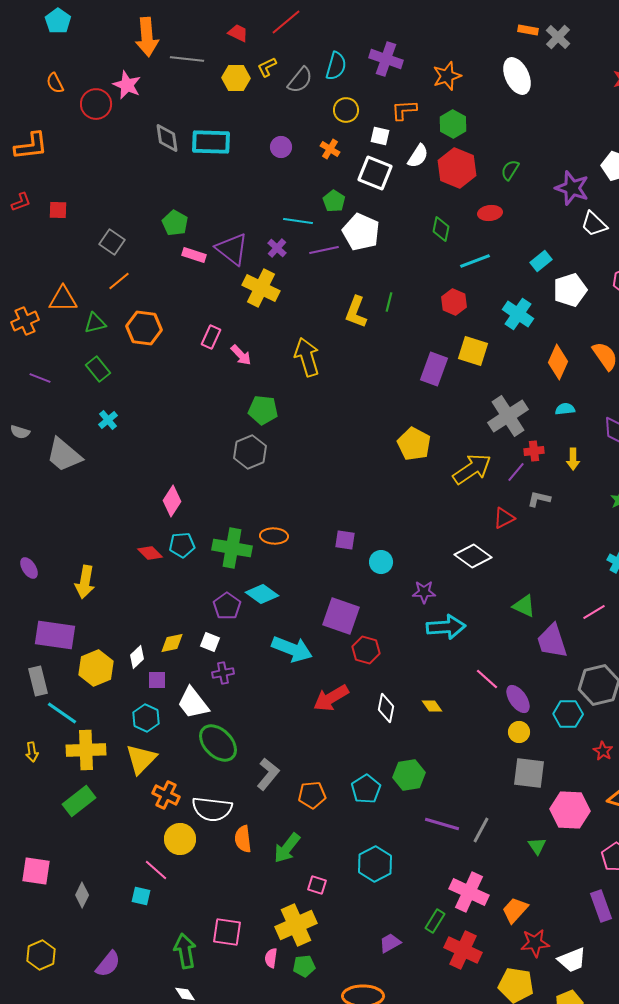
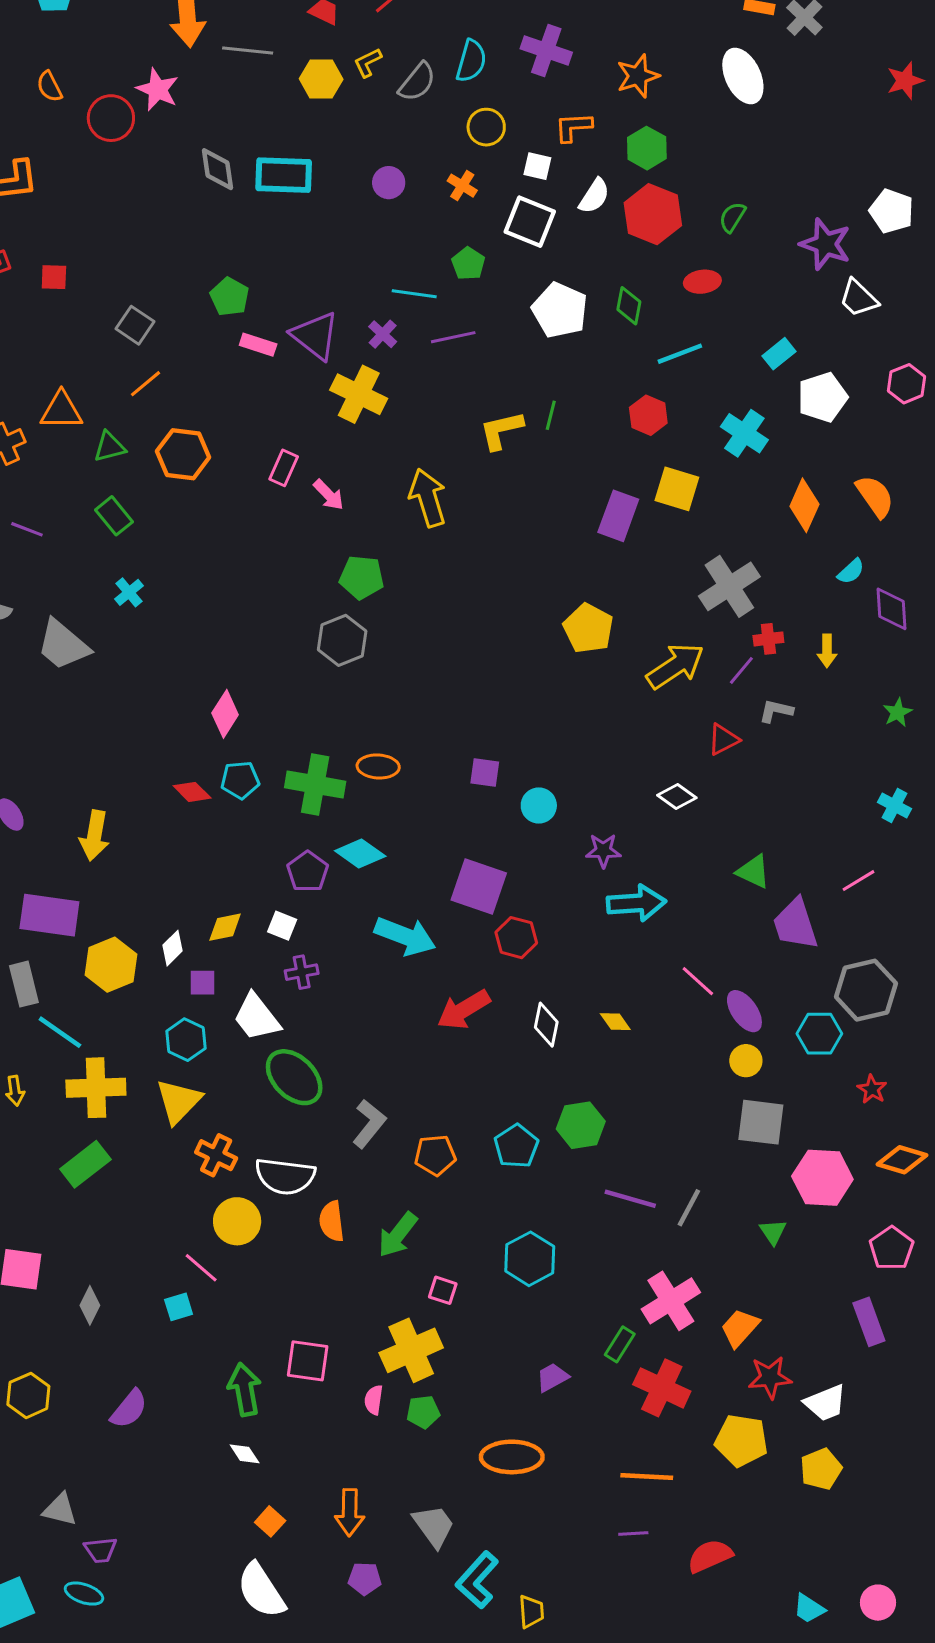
white pentagon: (361, 232) -> (560, 310), moved
yellow L-shape: (356, 312) -> (501, 430), turned 56
cyan semicircle: (565, 409) -> (851, 571), moved, turned 144
white diamond: (473, 556) -> (677, 796), size x0.7
pink cross: (469, 892) -> (671, 1301), turned 33
cyan square: (141, 896) -> (179, 1307), turned -30

